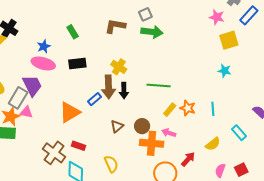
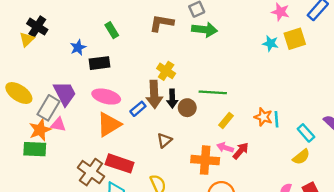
pink ellipse: (43, 63) -> (106, 97), moved
black rectangle: (77, 64) -> (100, 63), moved
cyan star: (225, 71) -> (270, 43), moved
orange star: (188, 108) -> (263, 117), moved
brown circle: (142, 126) -> (187, 108), moved
cyan rectangle: (239, 133) -> (306, 133), moved
yellow semicircle: (213, 144) -> (301, 157), moved
red rectangle: (79, 146) -> (120, 163), size x1.6
red arrow: (188, 159) -> (241, 151), moved

